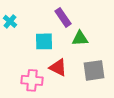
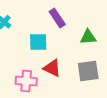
green triangle: (80, 38) -> (88, 37), moved

